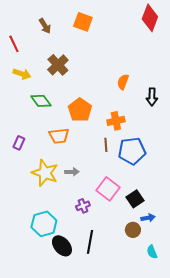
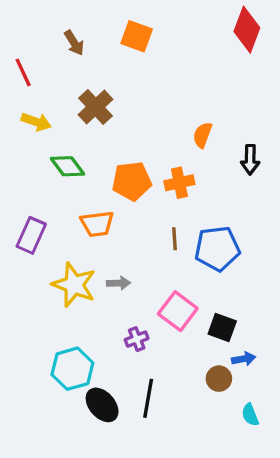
orange pentagon: (80, 110) -> (132, 181), turned 30
orange cross: (116, 121) -> (179, 183), moved
purple rectangle: (19, 143) -> (31, 235), size x1.5
black square: (135, 199) -> (222, 328), turned -36

